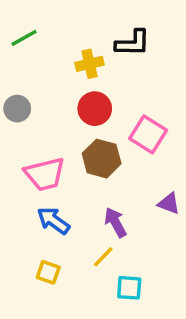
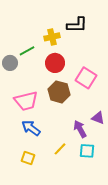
green line: (24, 38) -> (27, 51), moved
purple arrow: (115, 222) -> (80, 129), moved
cyan square: (129, 288) -> (87, 151), moved

